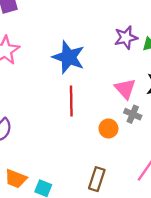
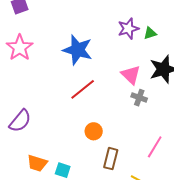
red line: (71, 101) -> (83, 89), turned 56
orange circle: (108, 128) -> (94, 131), moved

